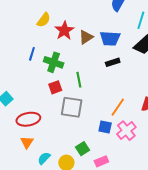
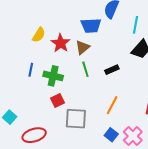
blue trapezoid: (110, 38) -> (91, 26), moved
green line: (79, 80) -> (85, 69), moved
orange line: (118, 107) -> (112, 105), moved
blue square: (105, 127) -> (111, 135), turned 32

